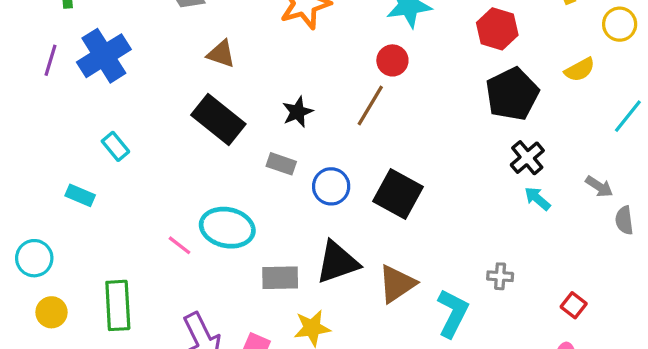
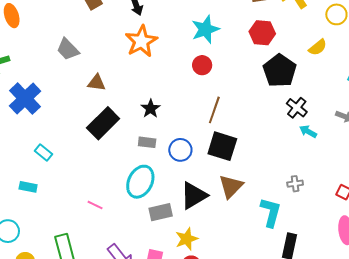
brown line: (370, 106) -> (214, 110), moved
black rectangle: (218, 120) -> (103, 123), turned -72
cyan ellipse: (227, 228) -> (140, 182), moved, turned -64
brown triangle: (397, 284) -> (231, 186), moved

